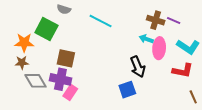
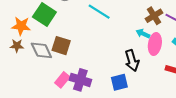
brown cross: (156, 20) -> (154, 16), turned 36
purple cross: (60, 79) -> (80, 80), moved
gray diamond: (35, 81) -> (41, 50), moved

